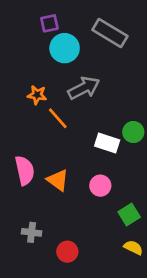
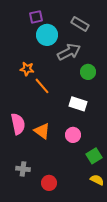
gray rectangle: (110, 33) -> (80, 24), size x0.7
gray arrow: (84, 88) -> (69, 52), moved
green circle: (133, 132) -> (88, 72), moved

